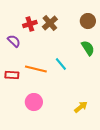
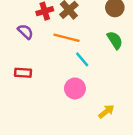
orange line: (36, 69) -> (66, 38), moved
pink circle: (34, 102) -> (75, 88), moved

